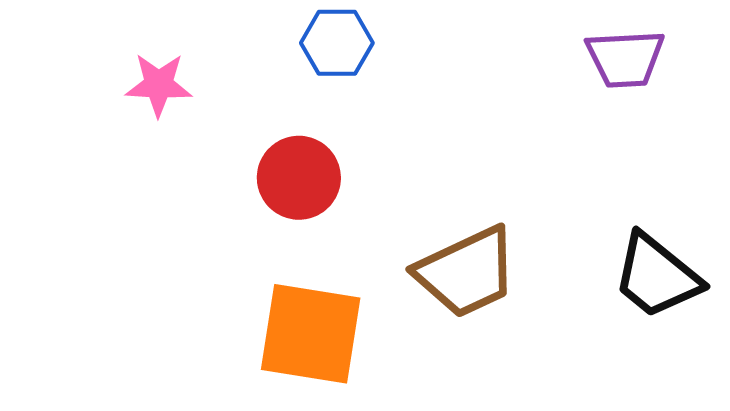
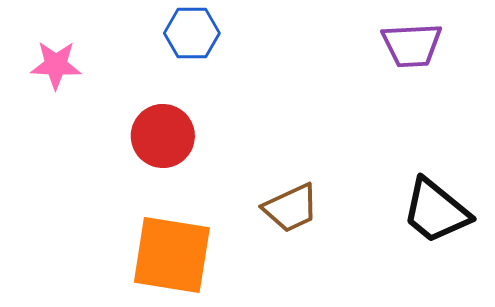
brown trapezoid: (467, 272) -> (291, 208), size x0.7

